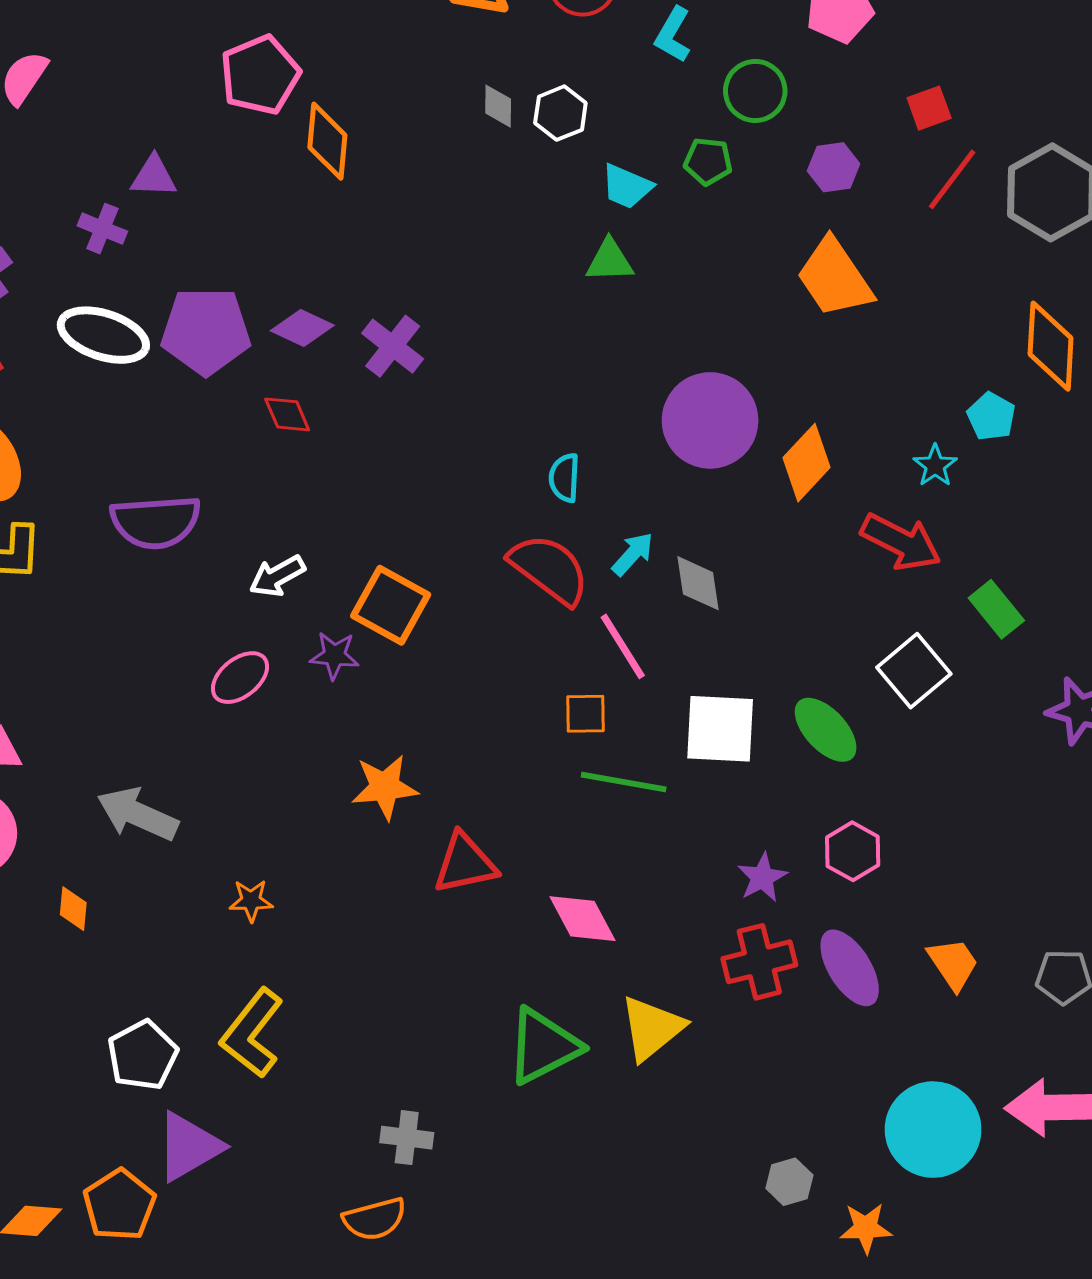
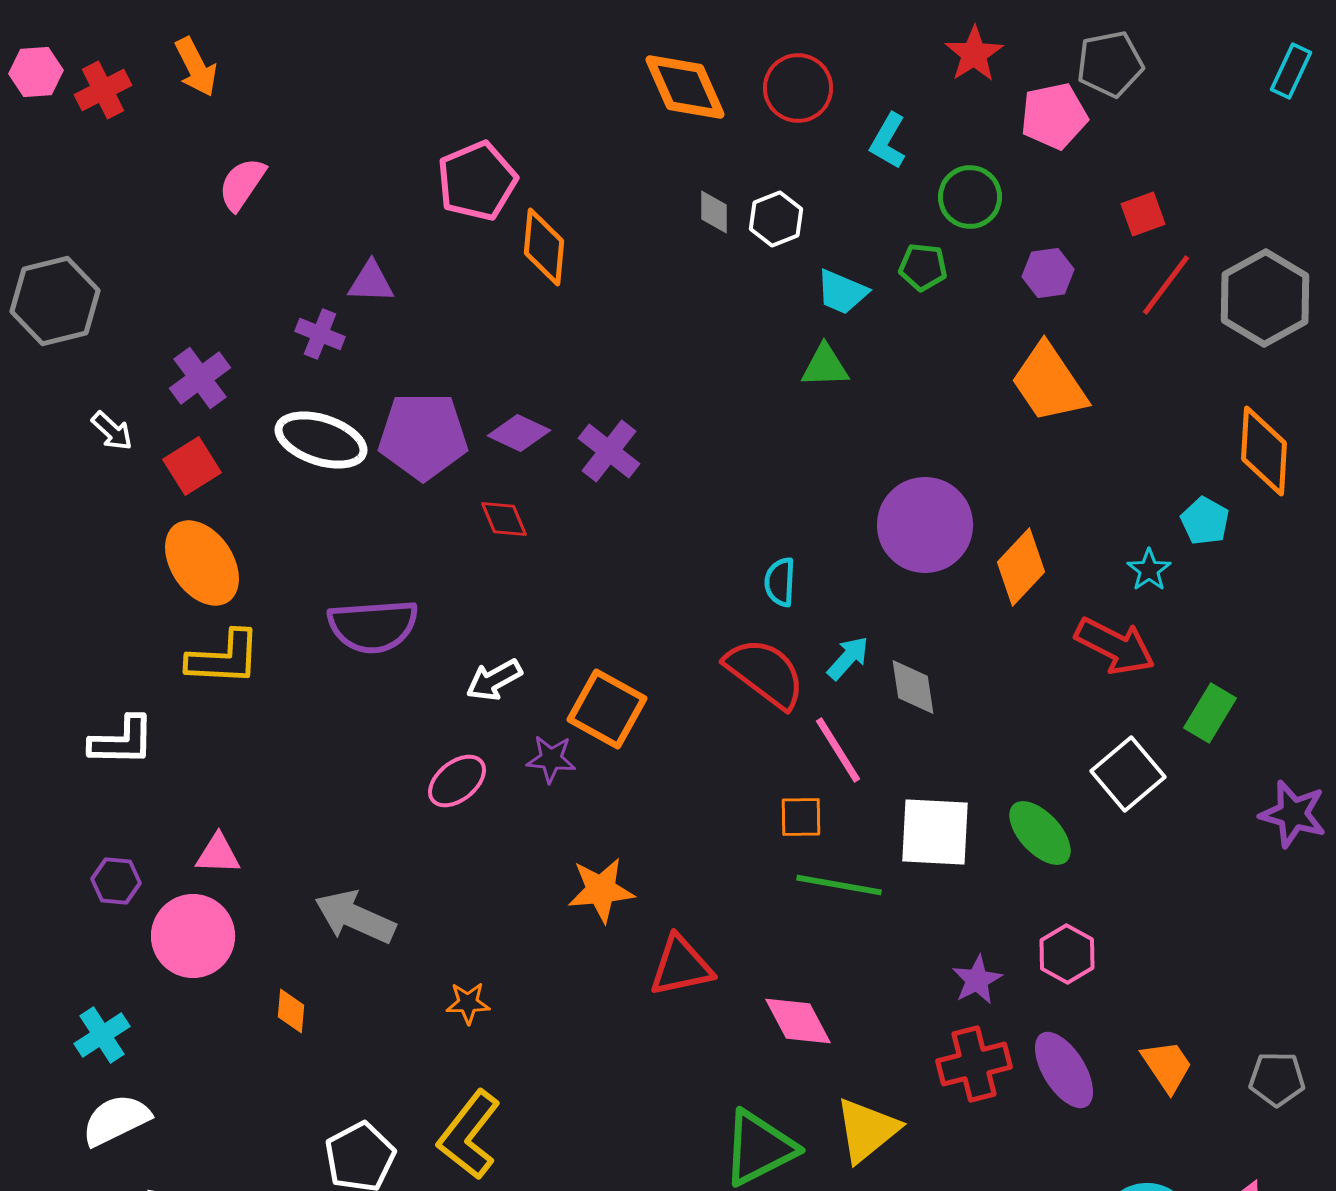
green rectangle: (996, 609) -> (1210, 713), turned 70

